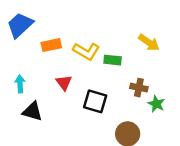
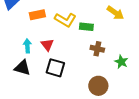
cyan arrow: (20, 84) -> (27, 46), moved
brown cross: (139, 88) -> (97, 49), moved
black square: (95, 101) -> (55, 68), moved

